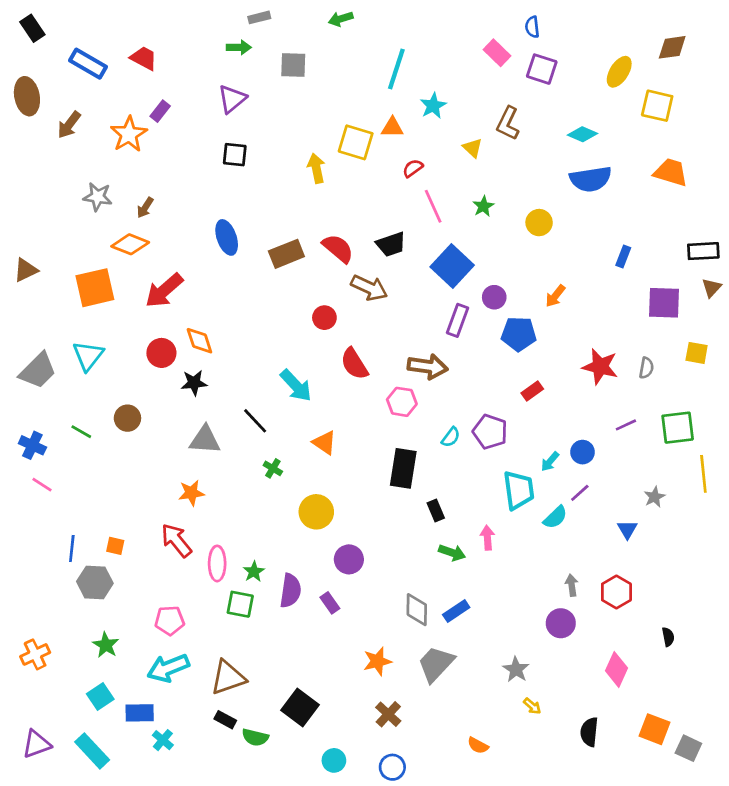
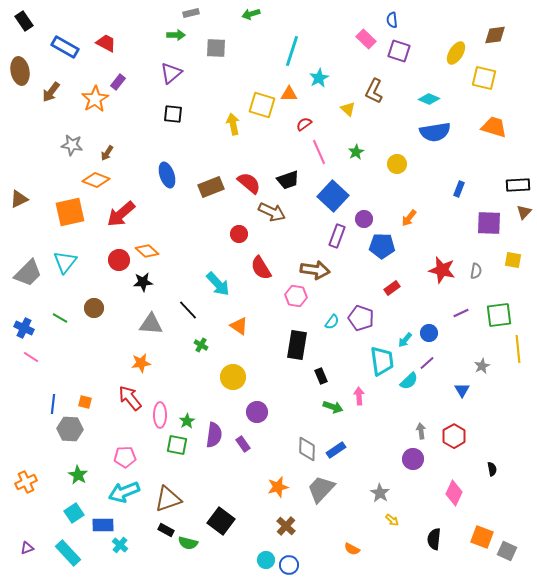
orange diamond: (199, 341) -> (147, 251), turned -30
purple triangle: (36, 744) -> (27, 548), size x0.6
cyan circle: (334, 760) -> (266, 560), moved

